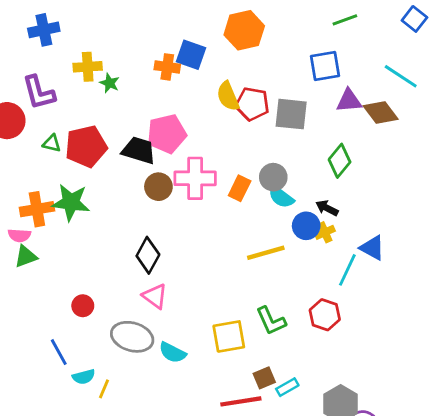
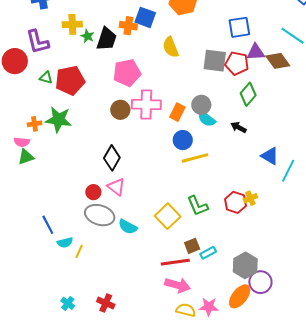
red pentagon: (252, 104) -> (237, 63), moved
black trapezoid: (139, 150) -> (107, 39), moved, turned 90
orange cross: (37, 209) -> (35, 124), size x0.6
blue circle: (306, 226) -> (183, 140), moved
yellow cross: (325, 232) -> (250, 198), moved
cyan line: (347, 270) -> (288, 171), moved
red circle: (83, 306) -> (93, 192), moved
yellow square: (229, 336) -> (168, 216), turned -35

